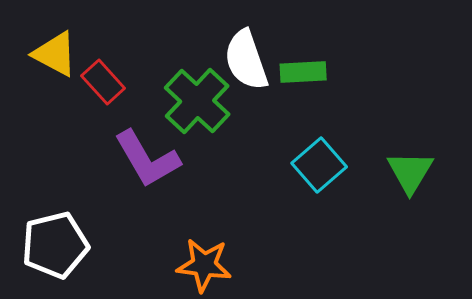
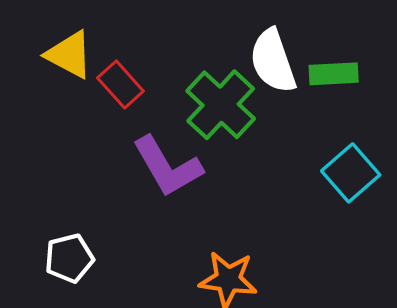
white pentagon: (55, 245) -> (69, 258), size x0.7

